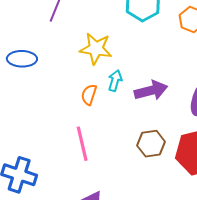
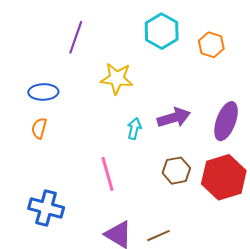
cyan arrow: (115, 81) -> (134, 129), moved
orange semicircle: (89, 95) -> (39, 128), moved

